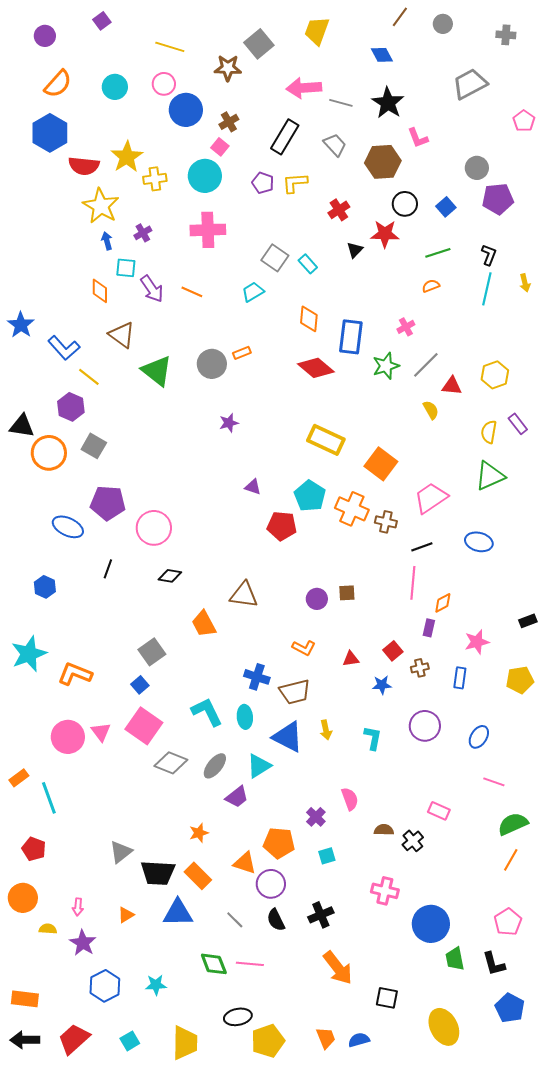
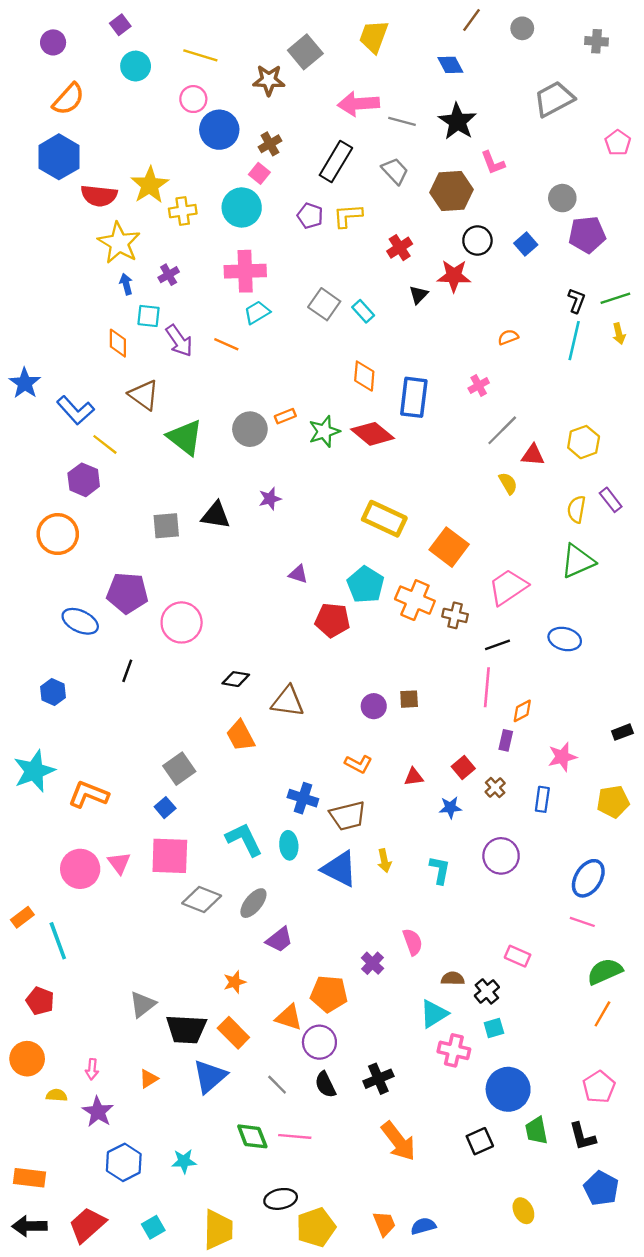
cyan circle: (115, 87) -> (136, 66), moved
green line: (438, 253) -> (615, 298), moved
cyan trapezoid: (253, 292) -> (257, 312), moved
green star: (386, 366) -> (324, 431), moved
black triangle: (22, 426) -> (216, 515), moved
gray square: (94, 446) -> (166, 526), moved, turned -35
black diamond: (170, 576) -> (236, 679), moved
brown cross: (420, 668) -> (495, 788), turned -30
pink square: (144, 726) -> (170, 856), turned -33
blue ellipse: (479, 737) -> (588, 878), moved, size x1.4
cyan triangle: (259, 766) -> (434, 1014), moved
cyan square: (327, 856) -> (494, 1028), moved
blue triangle: (178, 913) -> (210, 1076), turned -40
black square: (387, 998) -> (480, 1141), moved, turned -35
yellow ellipse: (444, 1027) -> (523, 1211), size x0.6

